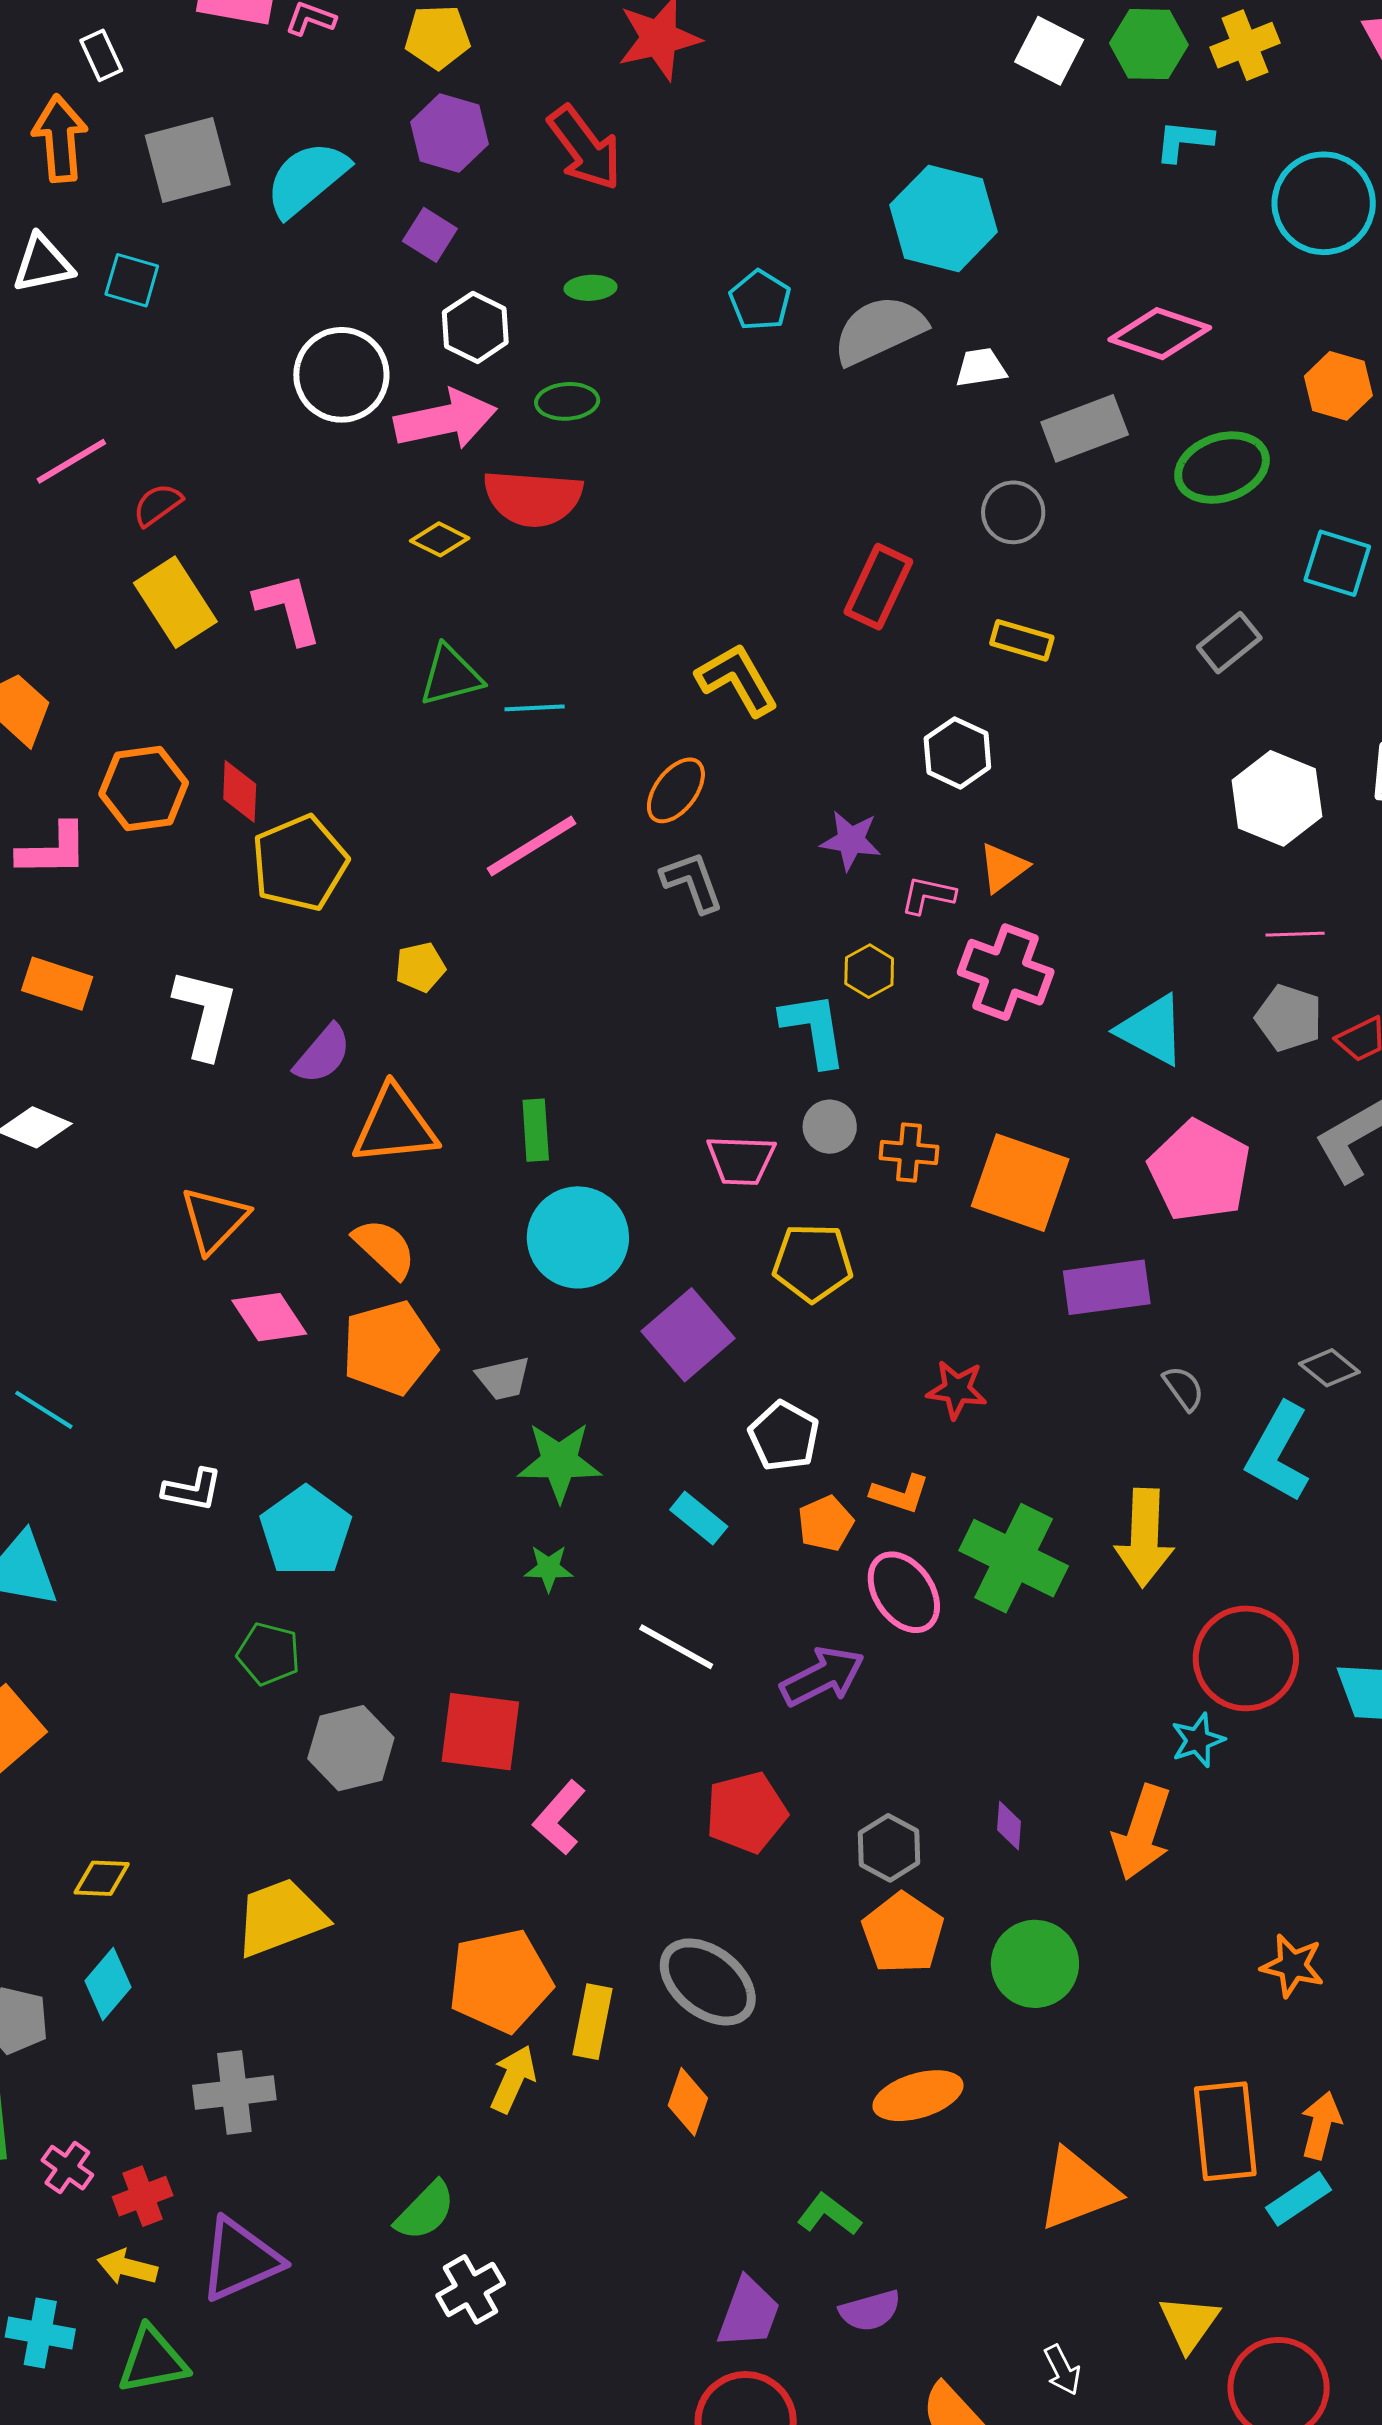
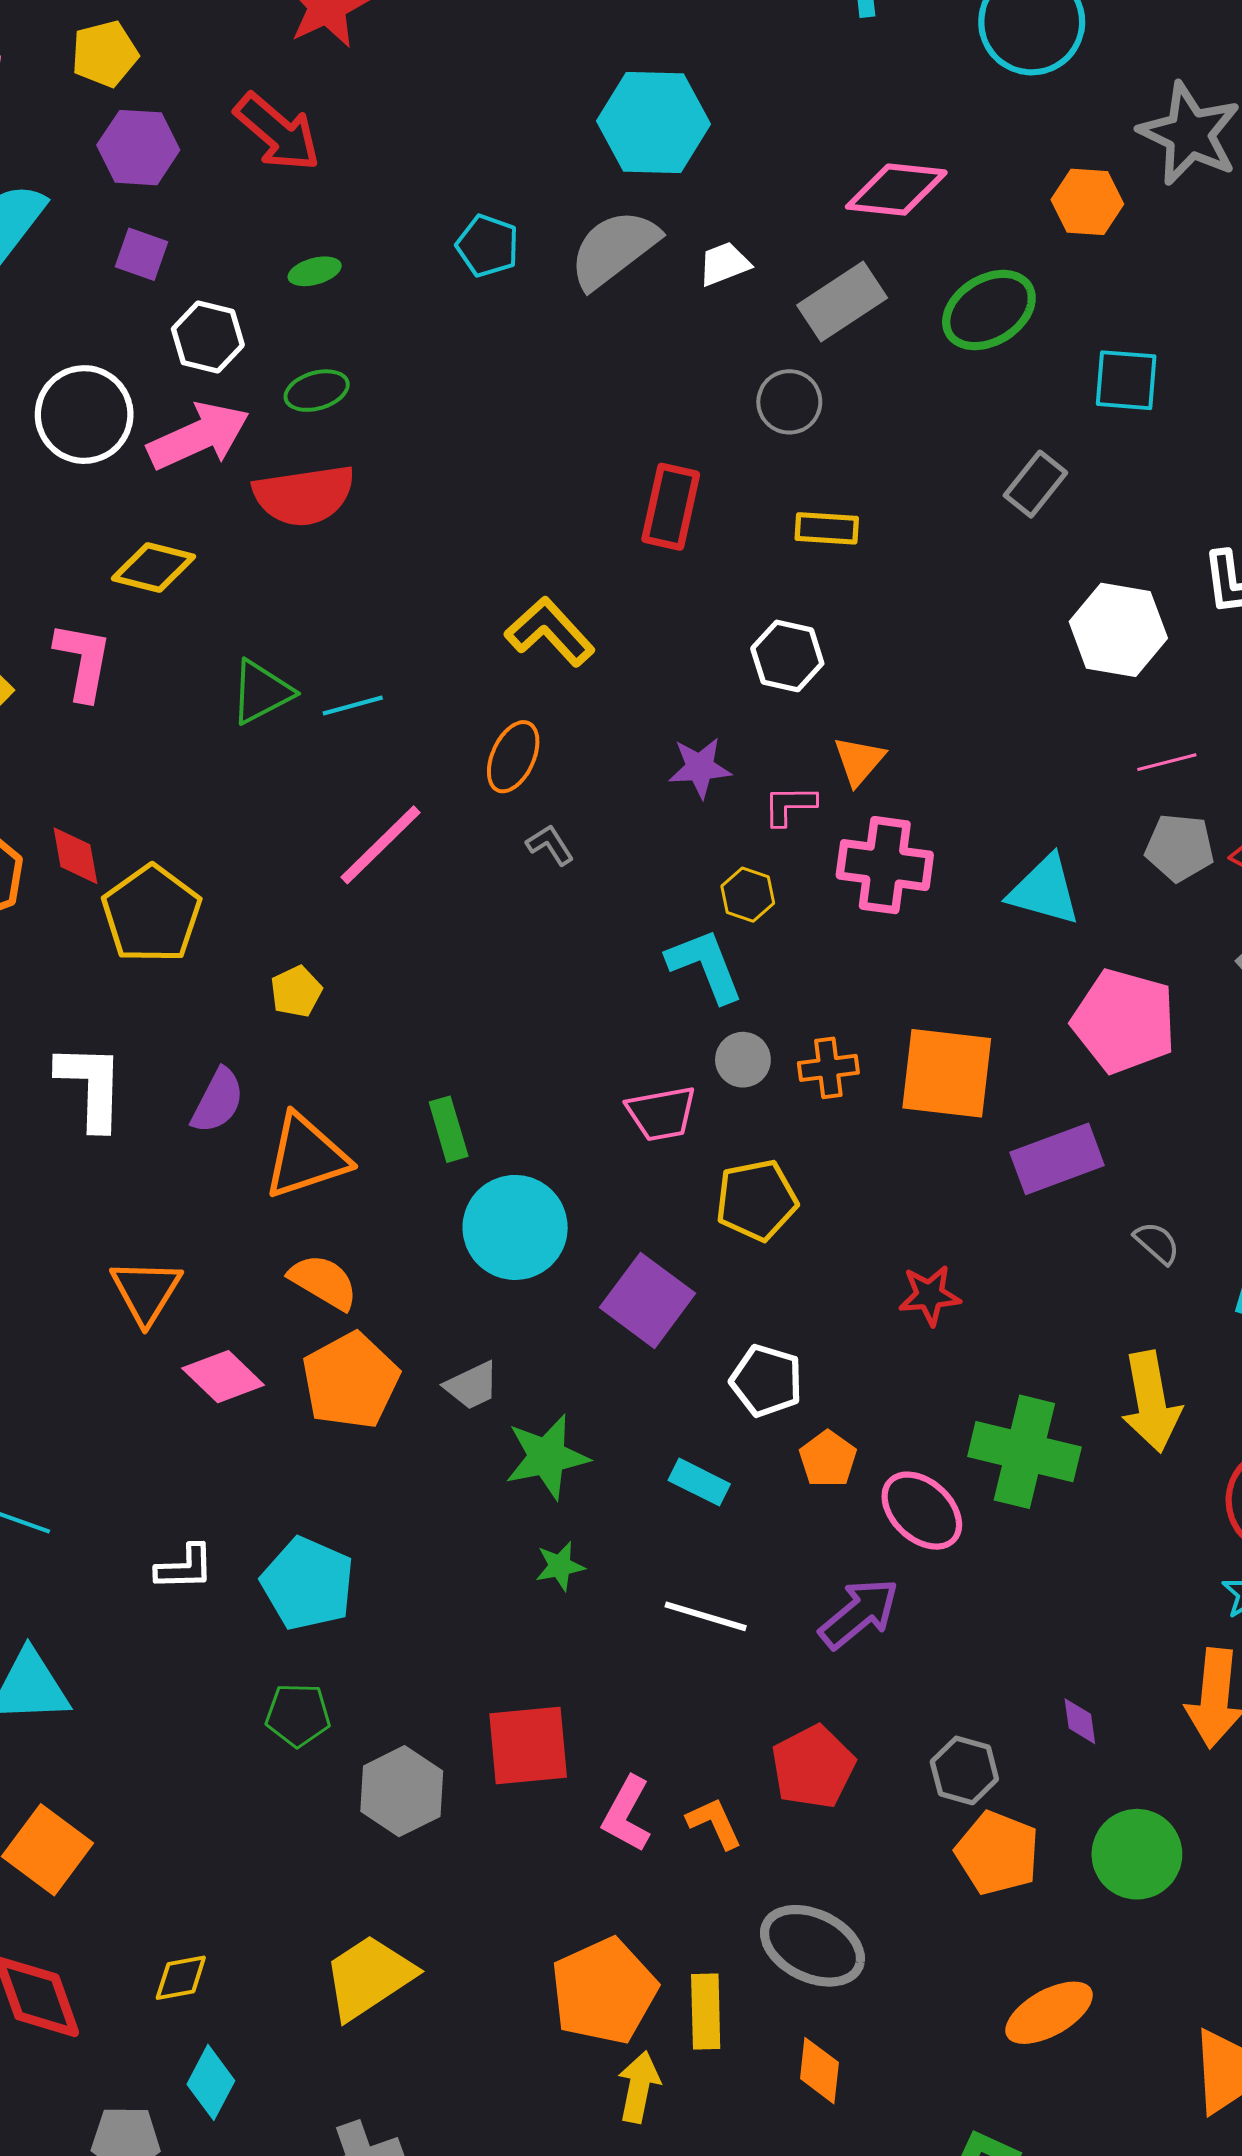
yellow diamond: (440, 539) -> (153, 568), moved, size x1.4
pink L-shape: (288, 609) -> (83, 661), turned 38
gray L-shape: (692, 882) -> (550, 845), size x0.7
orange L-shape: (900, 1494) -> (714, 1823), moved, turned -120

